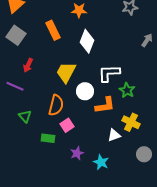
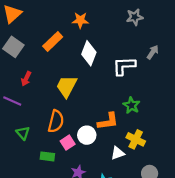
orange rectangle: (53, 30) -> (53, 41), turned 72
white L-shape: (109, 73) -> (124, 66), moved
white circle: (85, 91) -> (87, 135), moved

